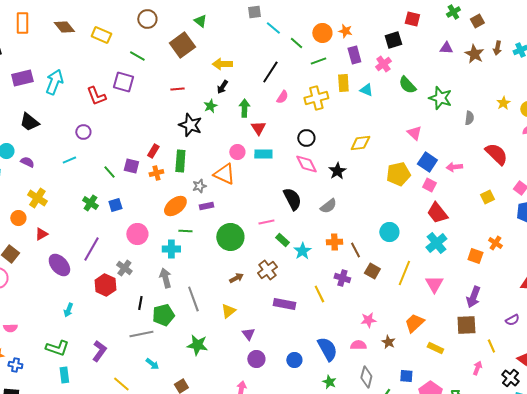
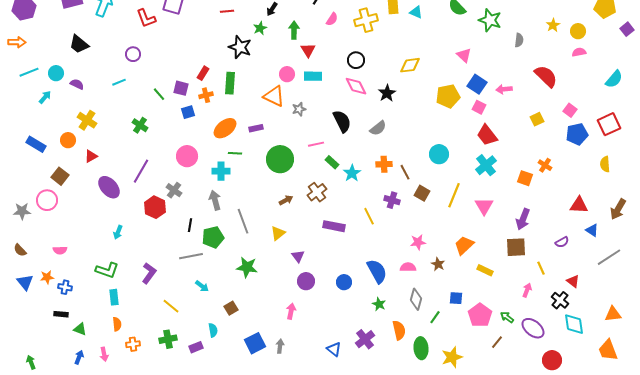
gray star: (199, 186) -> (299, 109), moved
blue square: (115, 205) -> (188, 112), moved

